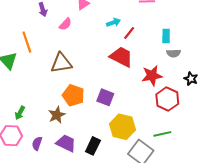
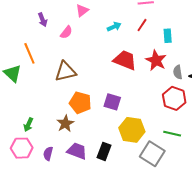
red line: (129, 33) -> (142, 25), moved
gray semicircle: (174, 53) -> (178, 72), moved, turned 88
red star: (152, 76) -> (156, 60), moved, turned -30
green line: (162, 134) -> (172, 134), turned 30

